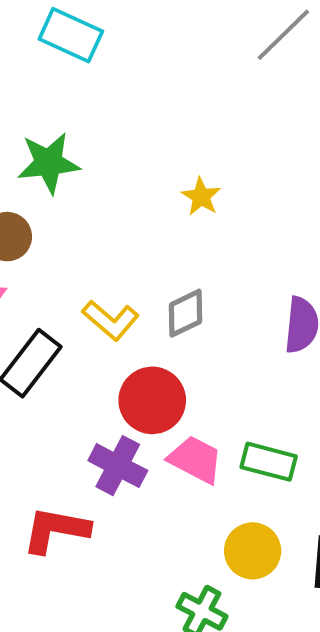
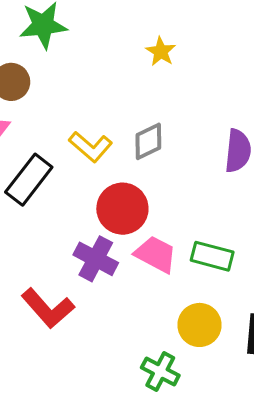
red L-shape: (56, 530) -> (48, 308), turned -142

